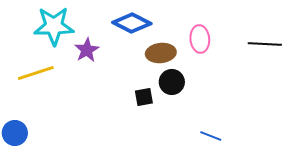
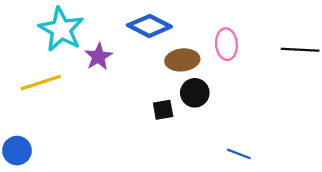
cyan star: (54, 26) -> (61, 29), turned 30

